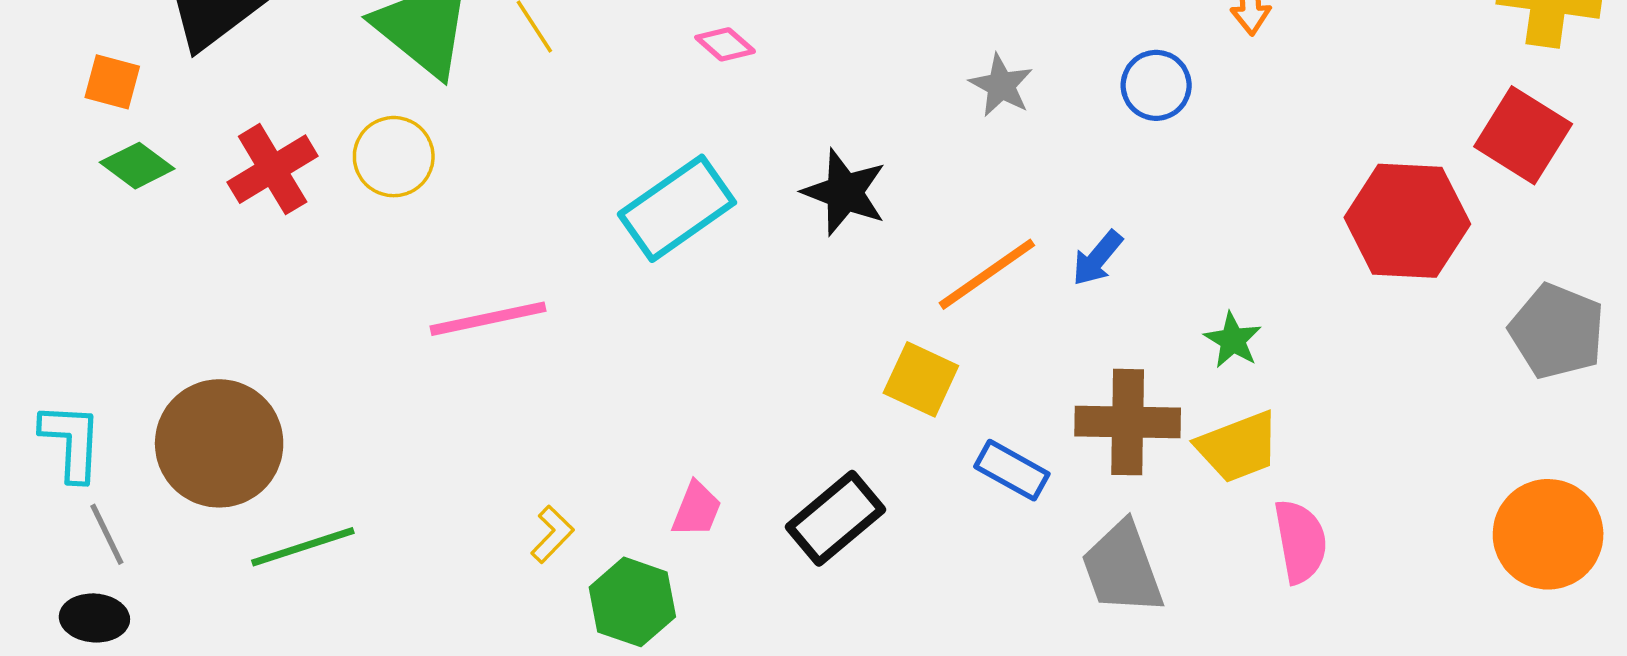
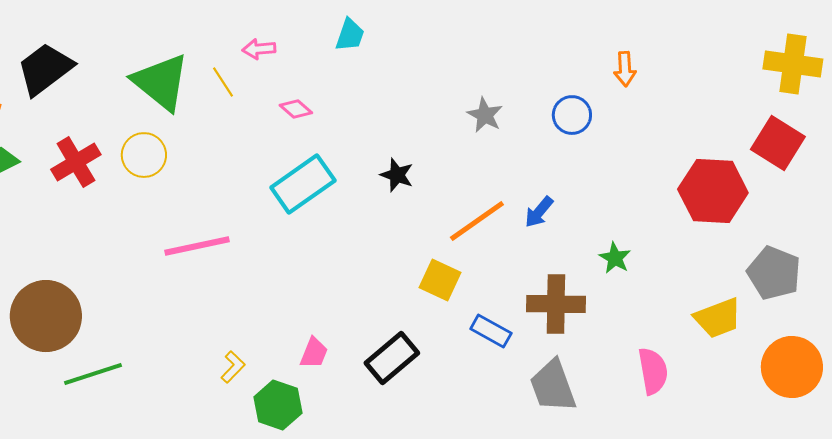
pink diamond: (725, 44) -> (296, 109), moved
black star: (844, 192) -> (397, 175), size x0.7
gray pentagon: (1557, 331) -> (774, 273), moved
yellow trapezoid: (1238, 447) -> (718, 318), moved

